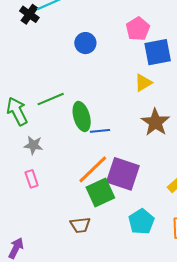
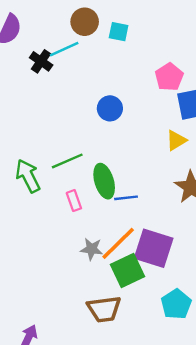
blue circle: (85, 43) -> (110, 108), moved
gray star: (33, 145) -> (92, 249), moved
pink rectangle: (32, 179) -> (74, 201), moved
brown trapezoid: (80, 225) -> (104, 309), size x1.4

